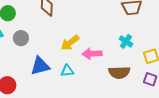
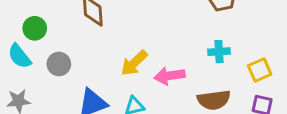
cyan cross: (126, 41) -> (219, 52), turned -32

